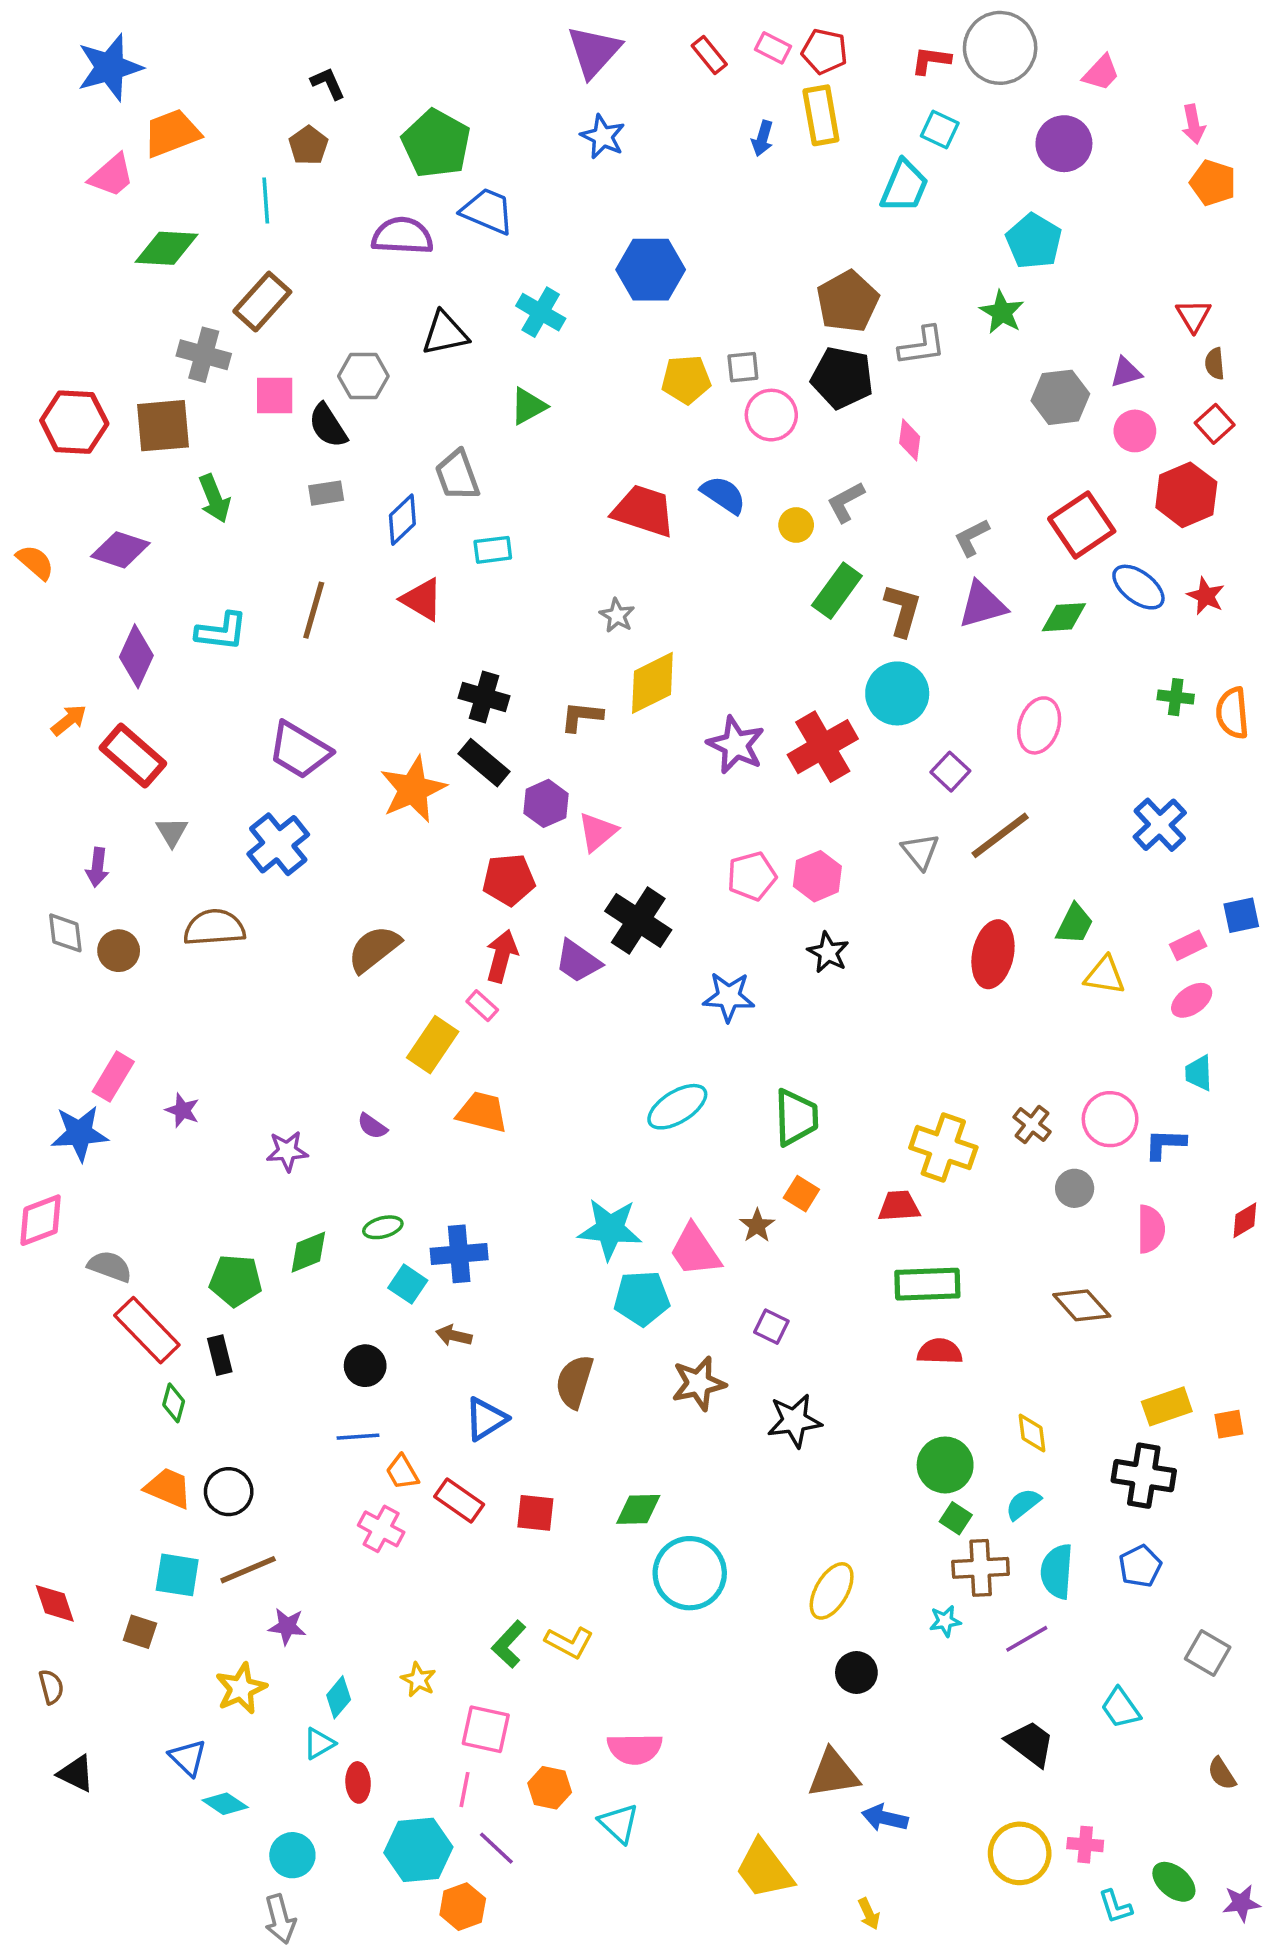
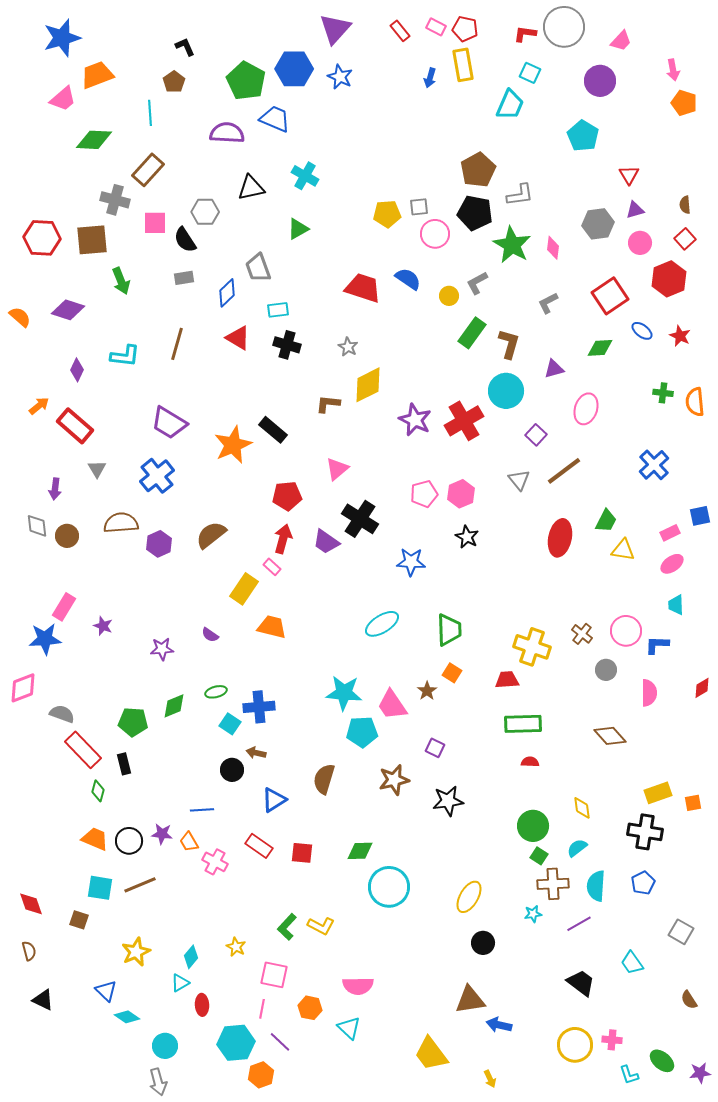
blue hexagon: (651, 270) -> (294, 69), moved
green star: (1002, 312) -> (512, 245), moved, size x1.5
red triangle: (1193, 316) -> (629, 175), moved
pink diamond: (910, 440) -> (553, 248), moved
blue ellipse: (1138, 587) -> (642, 331), size x0.7
purple triangle: (982, 605) -> (554, 369), moved, size x0.7
purple diamond: (136, 656) -> (77, 370), size x0.7
black cross: (484, 697) -> (287, 345), moved
purple hexagon: (546, 803) -> (159, 544), moved
red semicircle: (940, 1351) -> (530, 762), size x0.7
black circle: (365, 1366) -> (232, 770), moved
orange trapezoid: (402, 1472) -> (189, 842), moved
purple star: (287, 1626) -> (162, 834), moved

